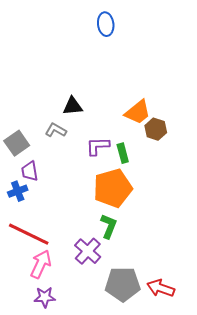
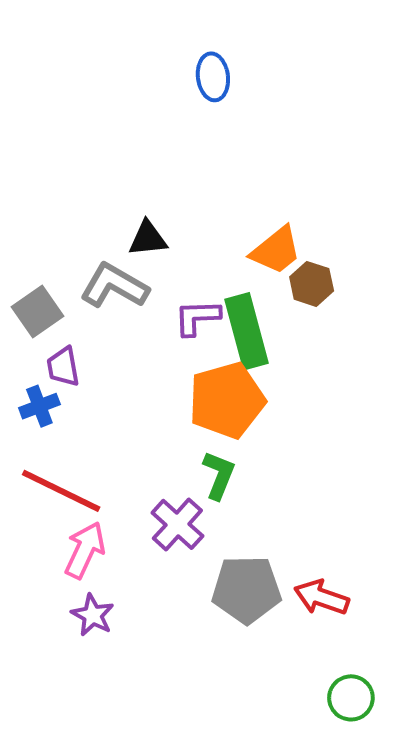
gray L-shape: (56, 130) -> (114, 286), size x1.6
green rectangle: (123, 153) -> (246, 331), size x1.8
purple star: (45, 297) -> (93, 615), turned 30

